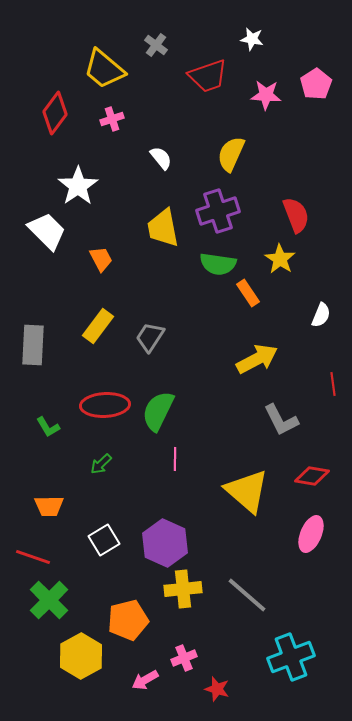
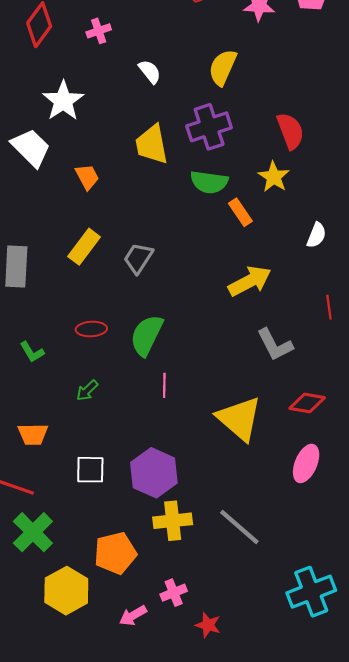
red ellipse: (105, 405) -> (91, 329), size x0.6
white square: (104, 540) -> (90, 470), turned 32
cyan cross: (291, 657) -> (311, 592), moved

